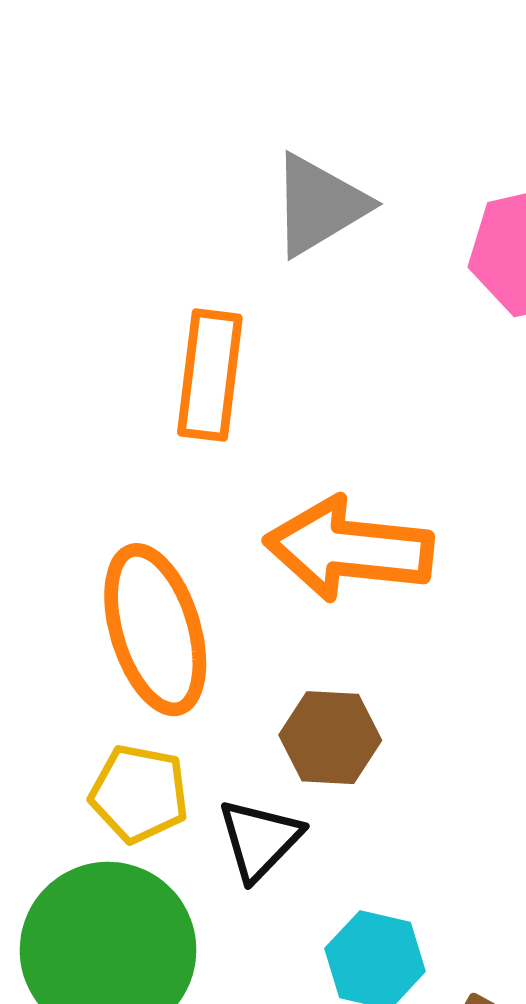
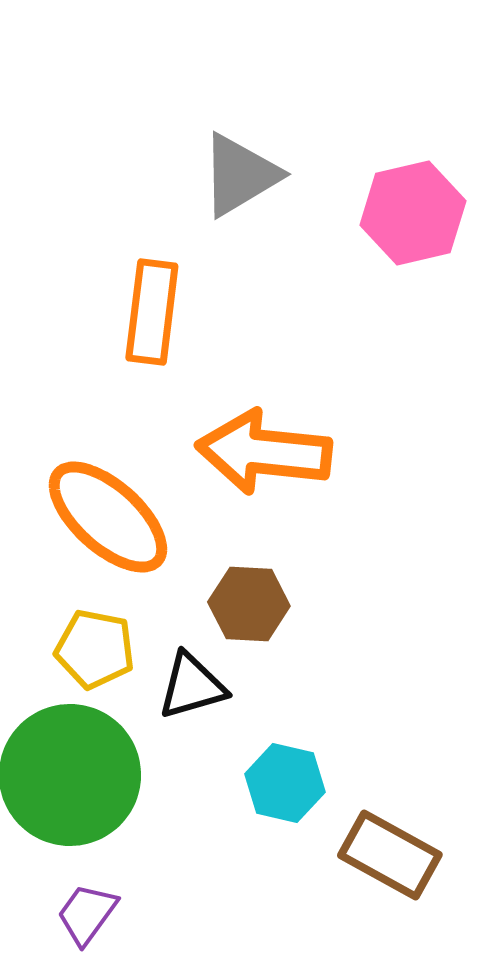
orange ellipse: (155, 630) -> (108, 517), turned -31
black triangle: (260, 839) -> (192, 686), turned 30

